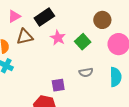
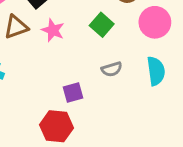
pink star: (58, 38) -> (53, 30), moved

